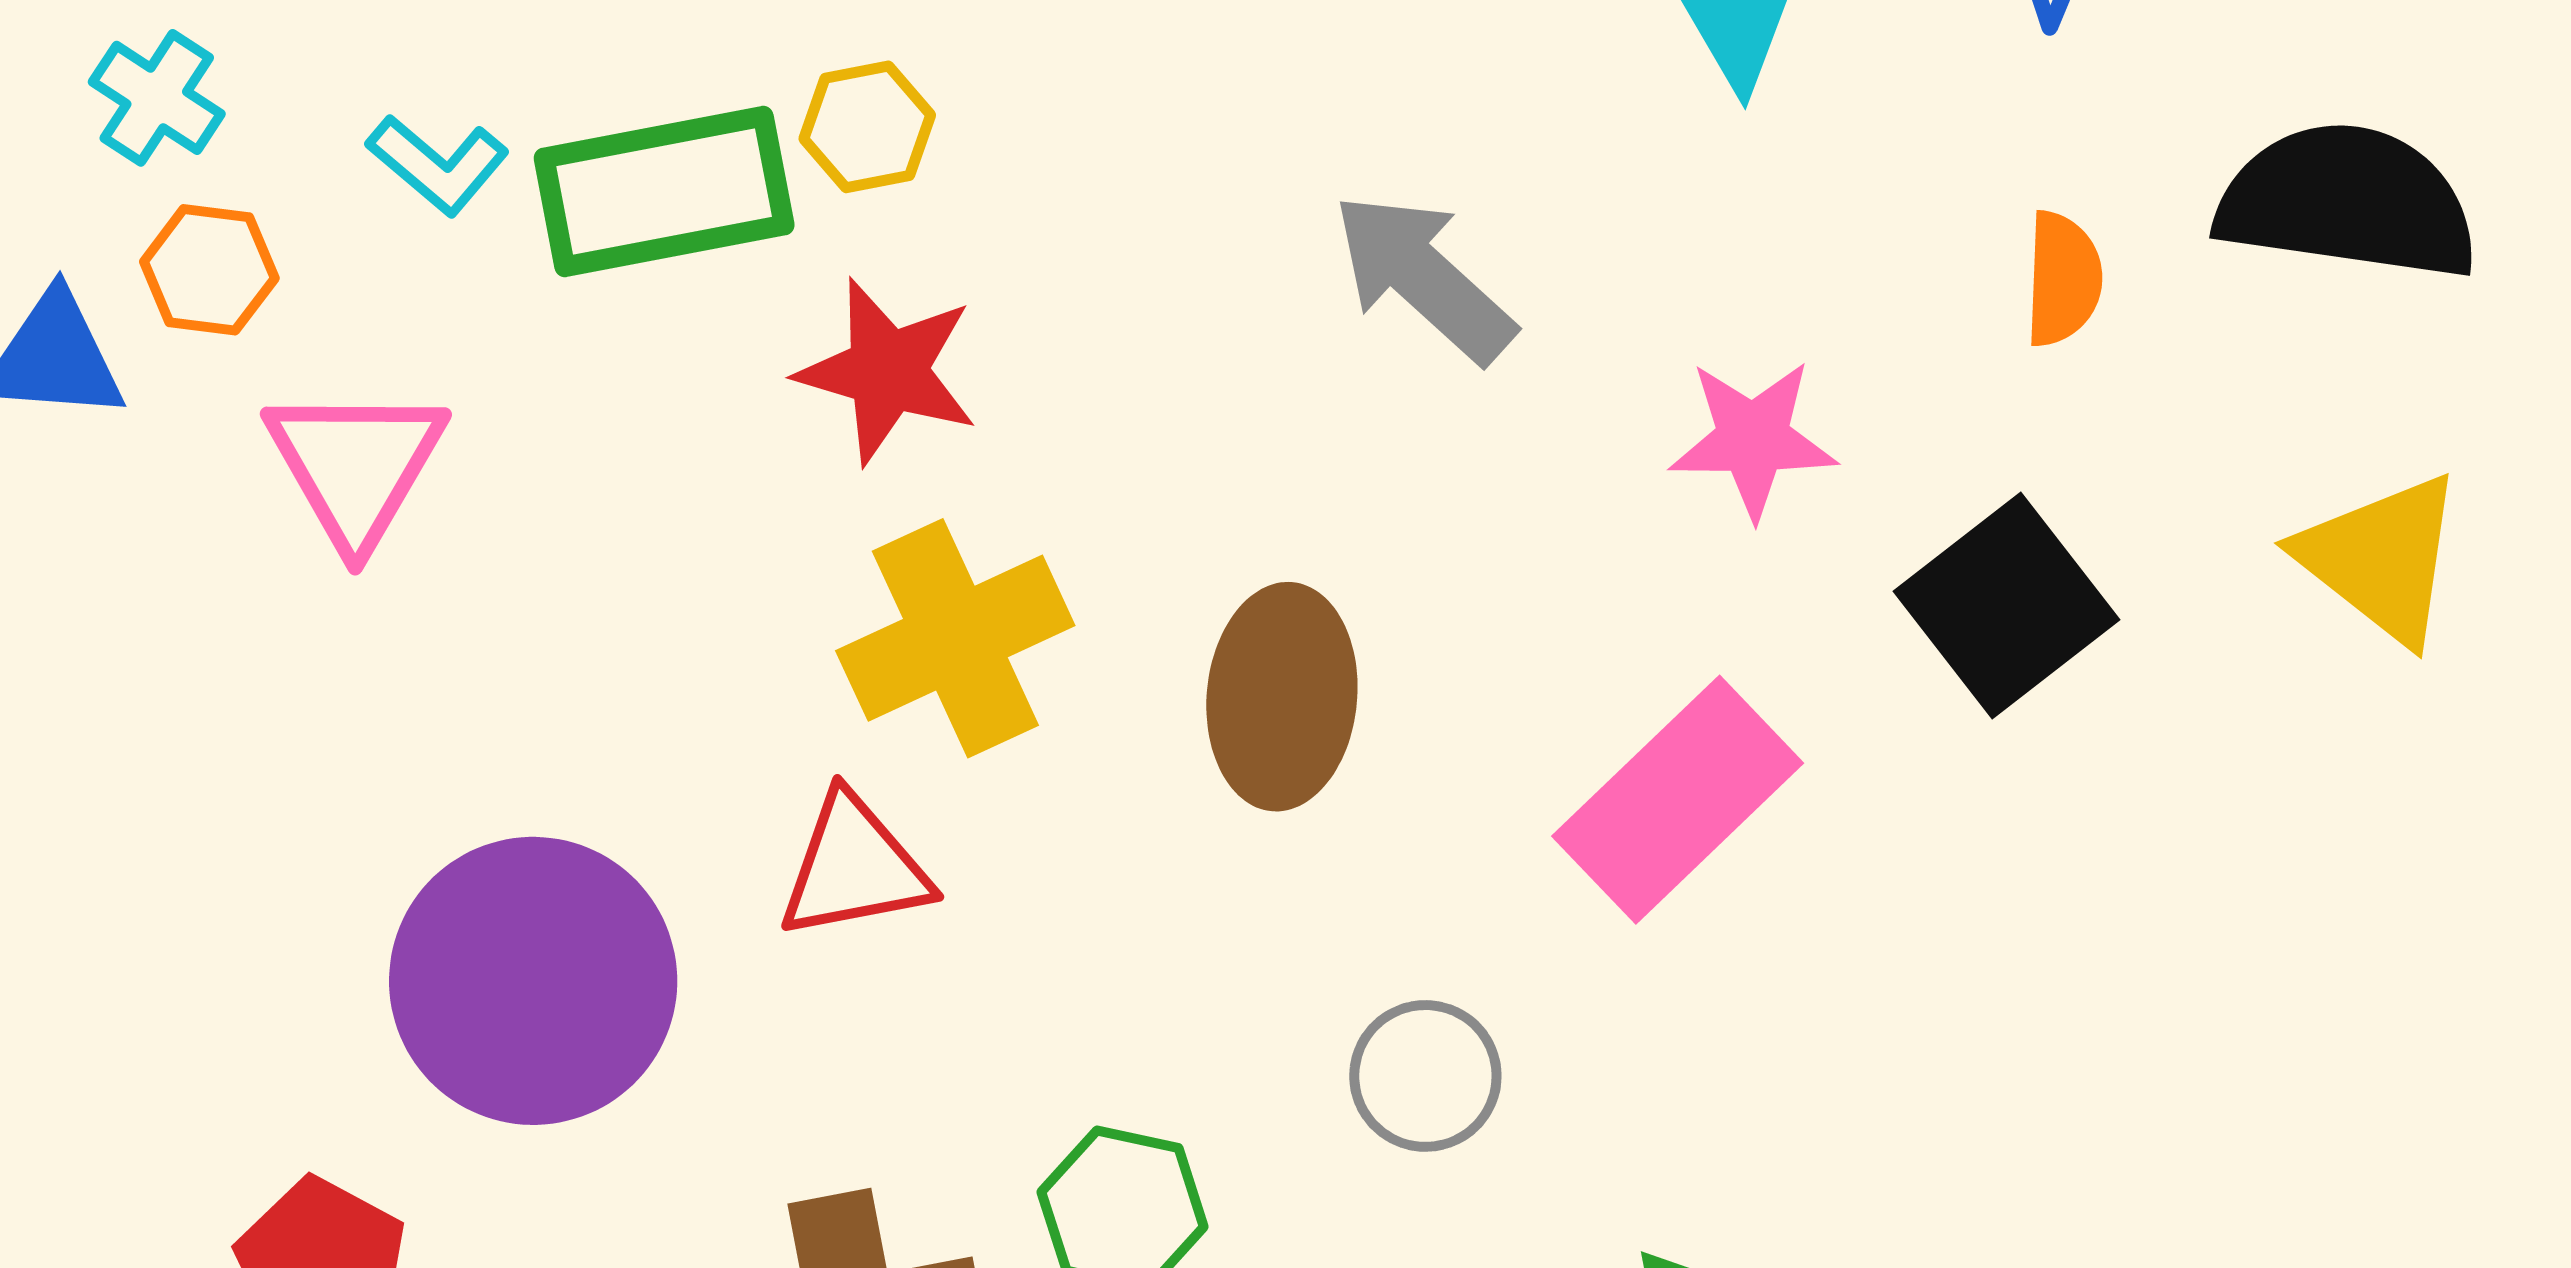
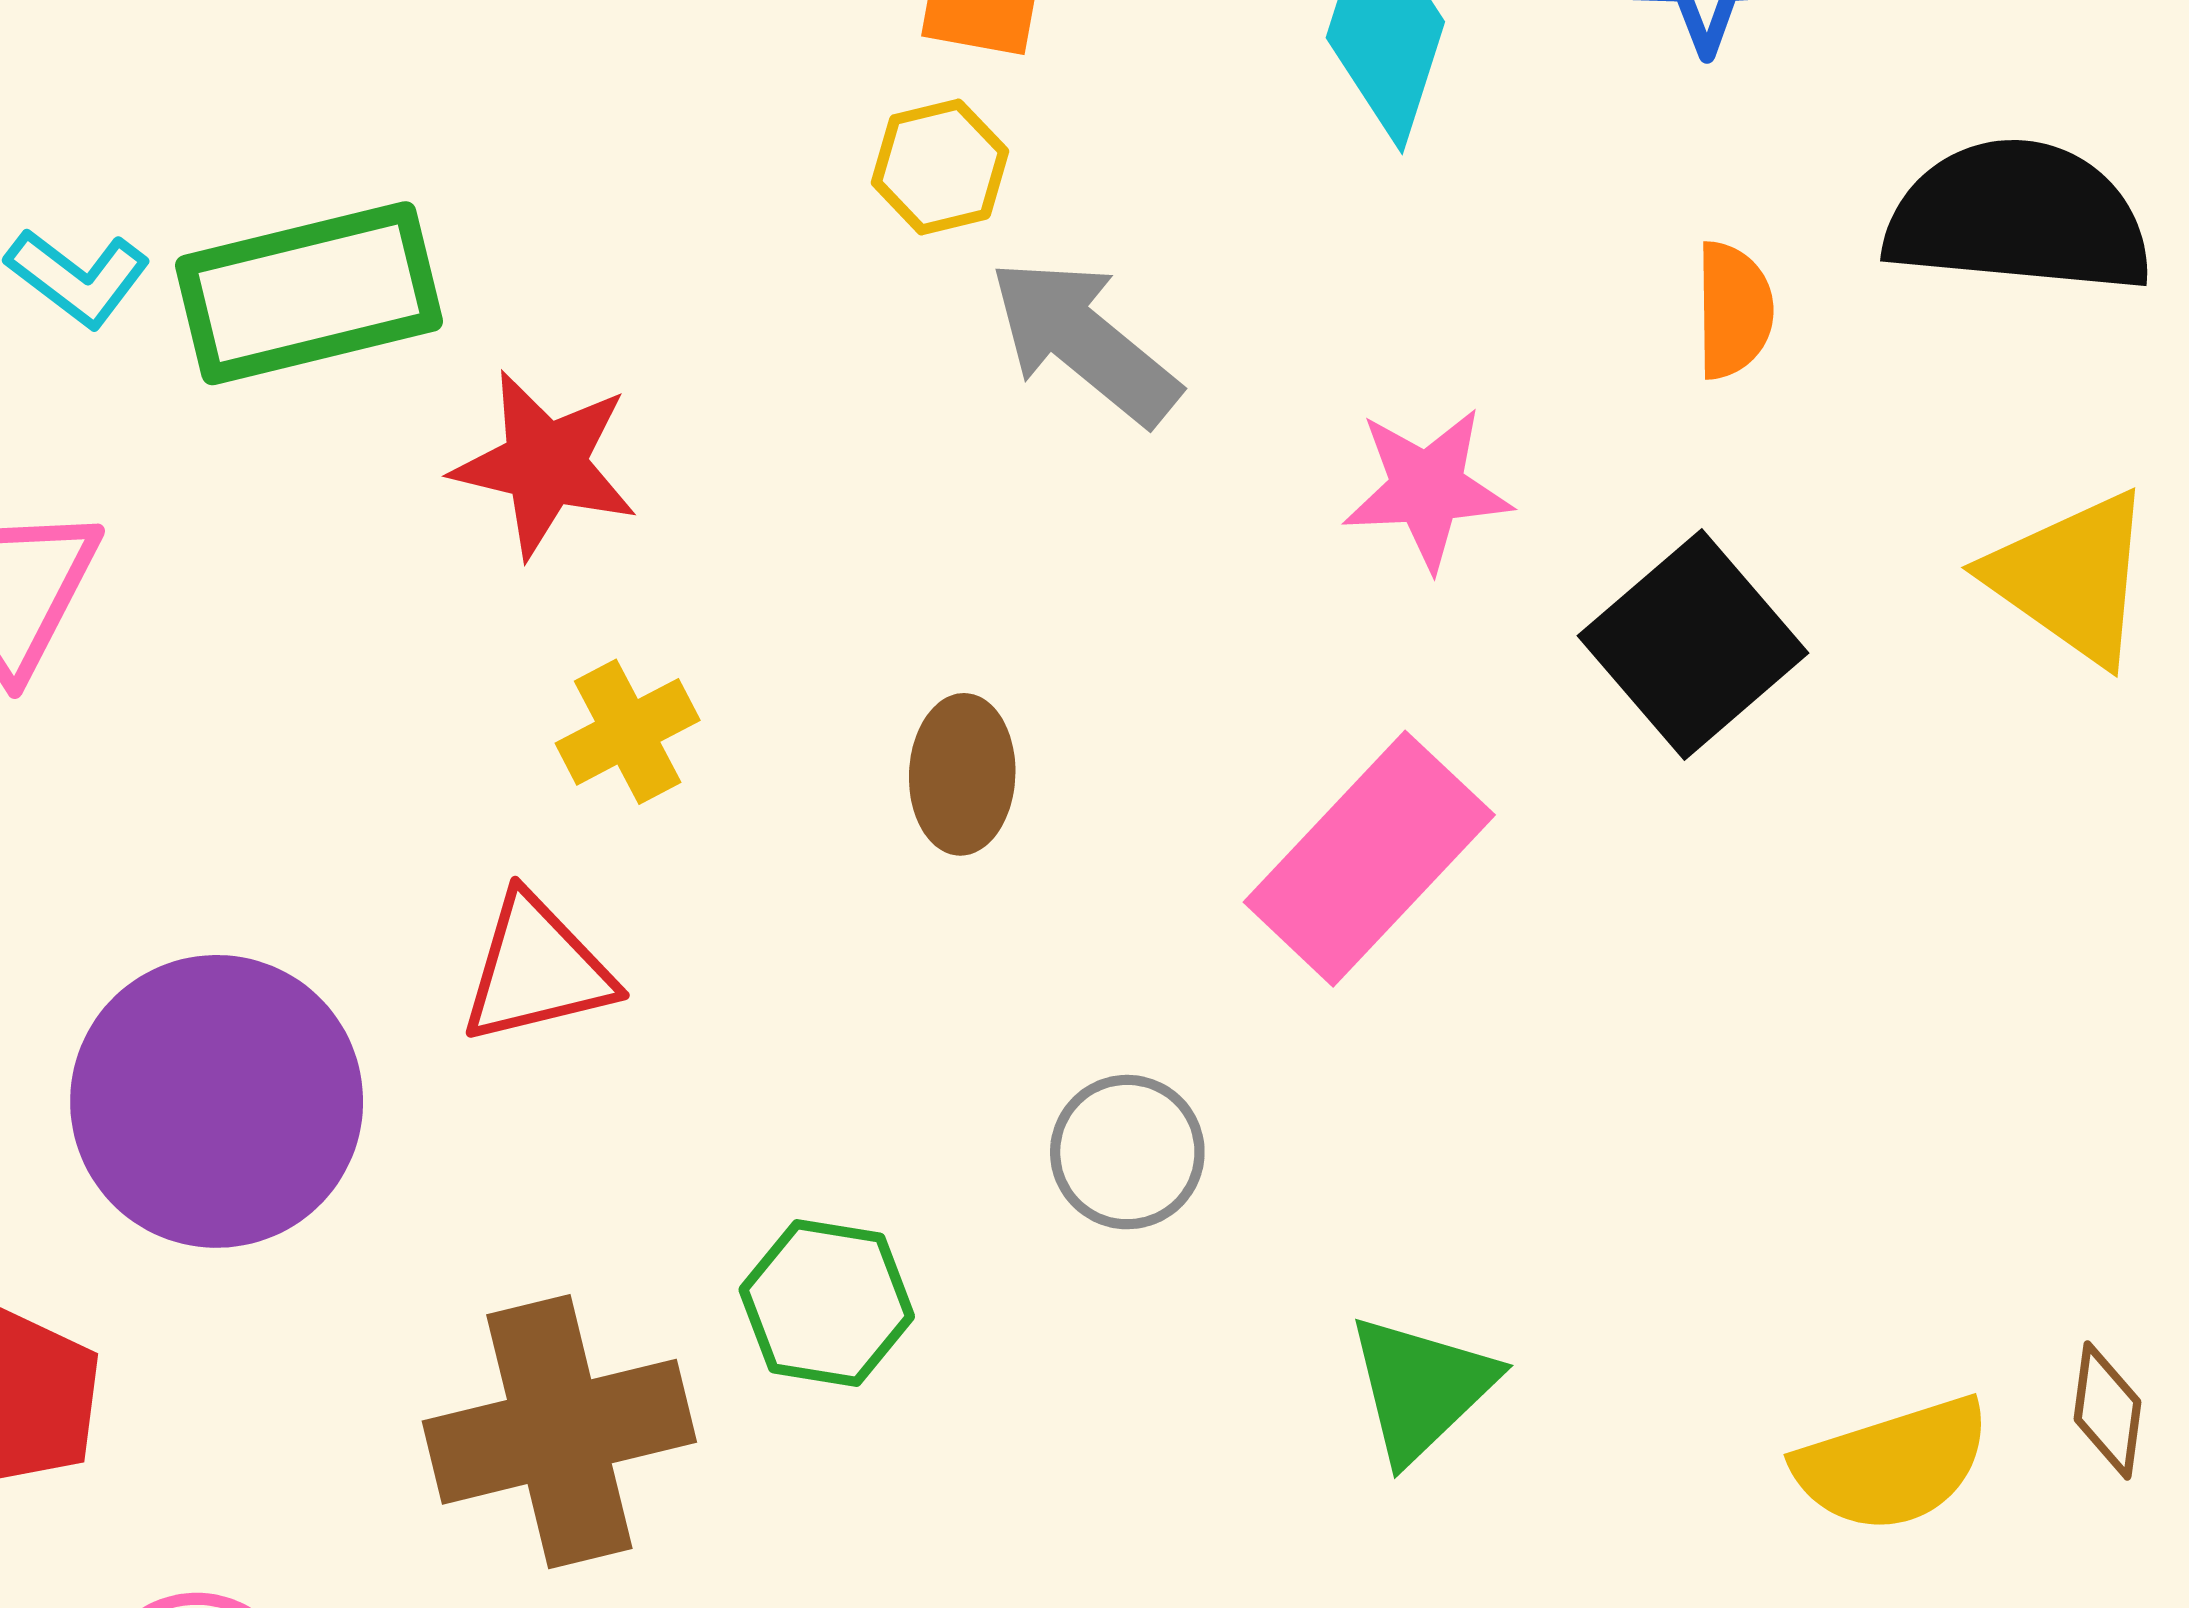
yellow hexagon: (867, 127) -> (940, 167), moved
yellow cross: (955, 638) -> (628, 732), size x0.6
brown ellipse: (1282, 697) -> (962, 774), size x0.7

